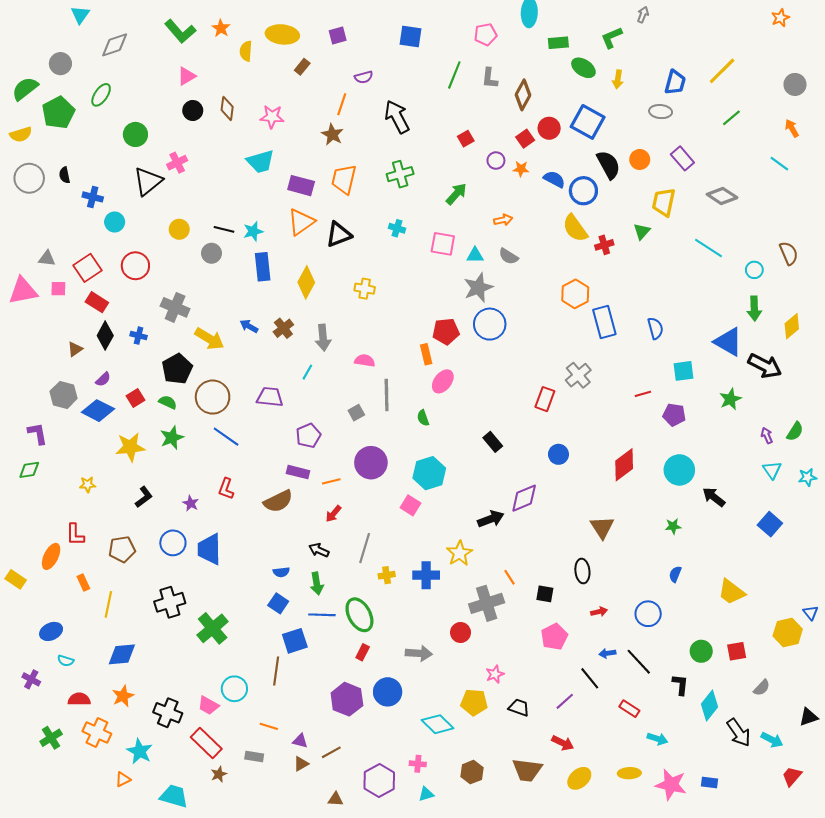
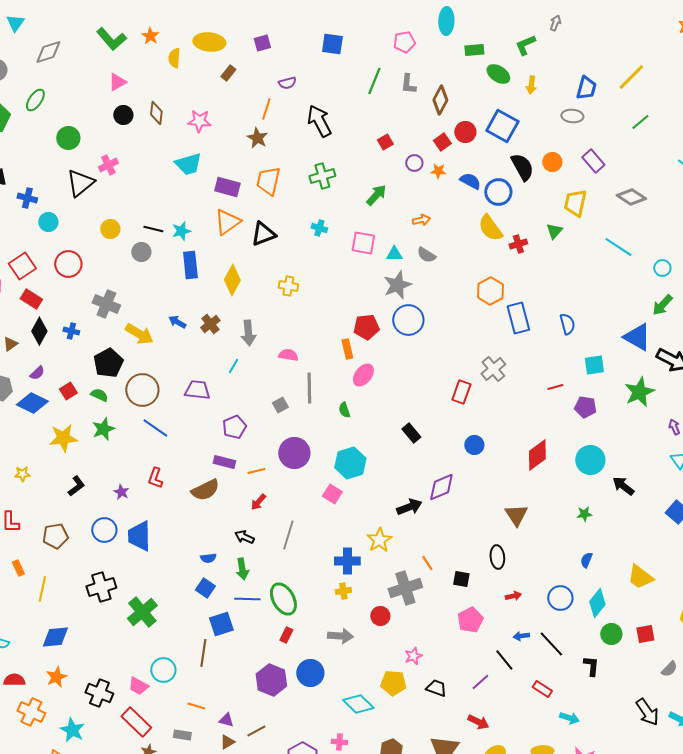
green arrow: (754, 308) -> (662, 305), turned 45
green star: (730, 399) -> (639, 392), size x1.4
yellow cross: (387, 575) -> (343, 591), moved
cyan diamond: (710, 705) -> (597, 603), moved

